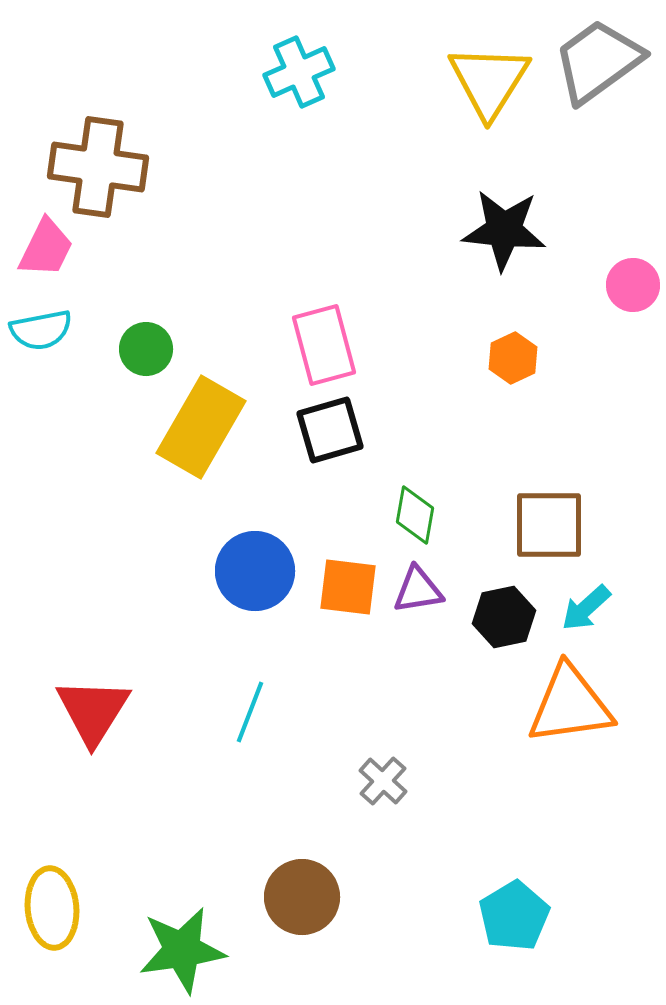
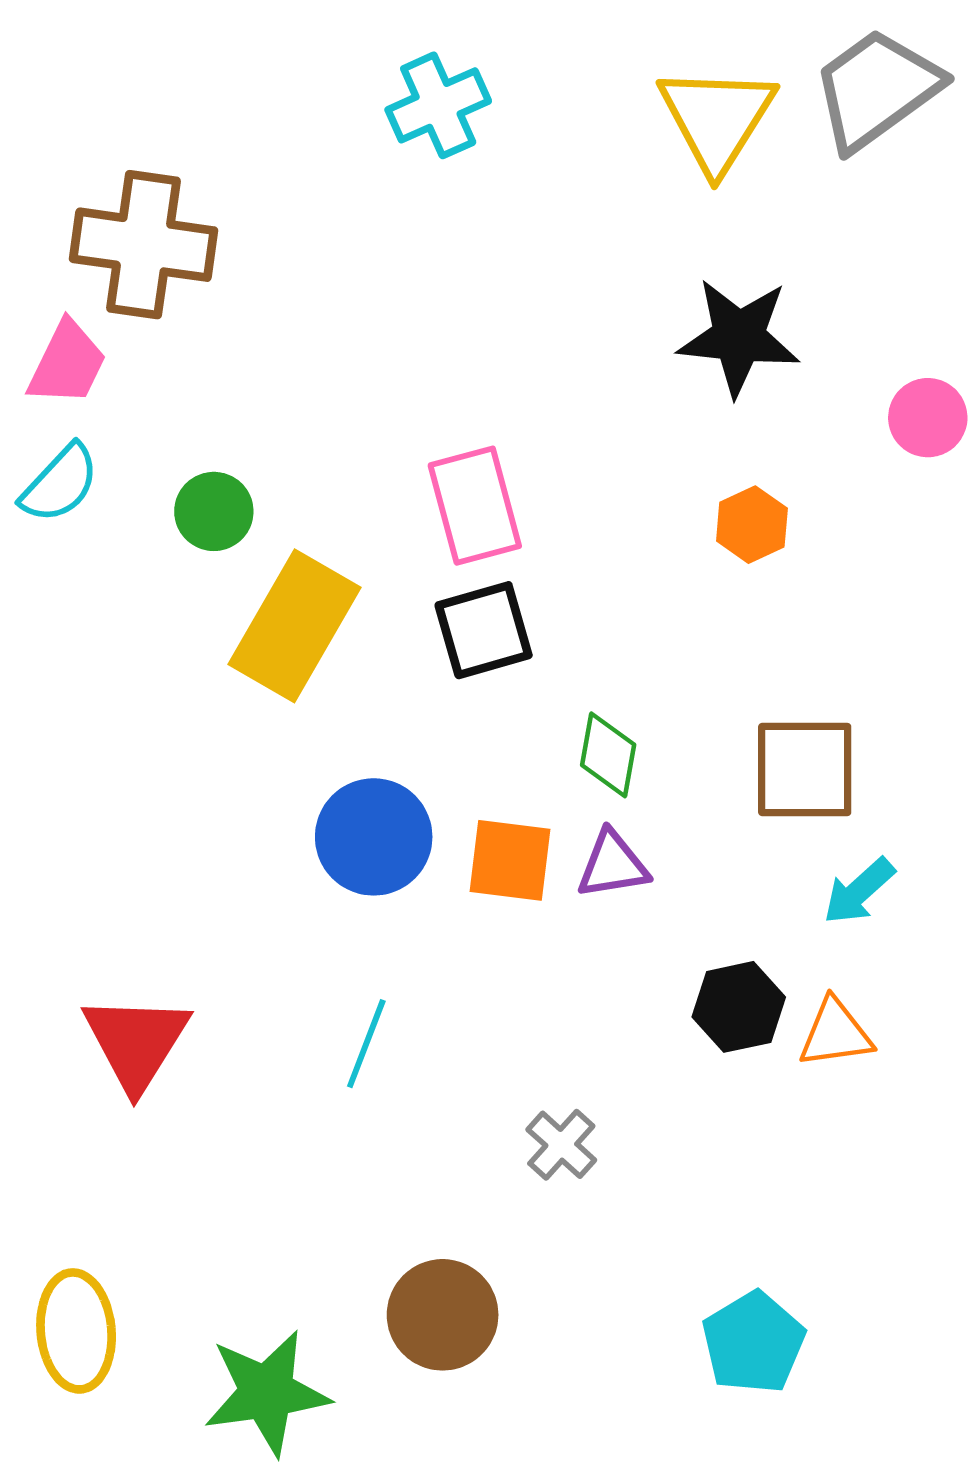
cyan semicircle: (41, 330) -> (60, 484), turned -36
black hexagon: (504, 617) -> (739, 1007), moved
orange triangle: (570, 705) -> (835, 1033), size x0.6

